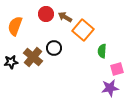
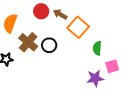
brown cross: (33, 57) -> (28, 42), moved
purple star: (110, 88) -> (95, 78), moved

